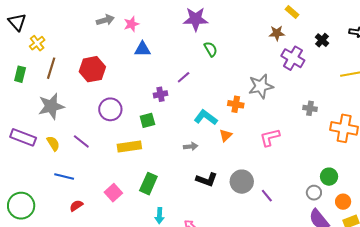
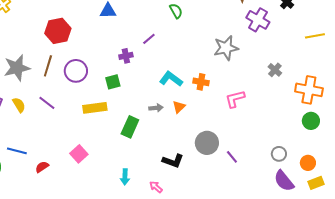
brown line: (51, 68) -> (48, 66), moved
orange cross: (236, 104) -> (201, 82), moved
gray cross: (310, 108) -> (275, 70), turned 32
orange triangle: (226, 135) -> (179, 107), moved
blue line: (64, 177) -> (17, 151), moved
green circle: (329, 177) -> (311, 121), moved
black L-shape: (207, 180) -> (173, 161), moved
green rectangle: (148, 184) -> (130, 127), moved

